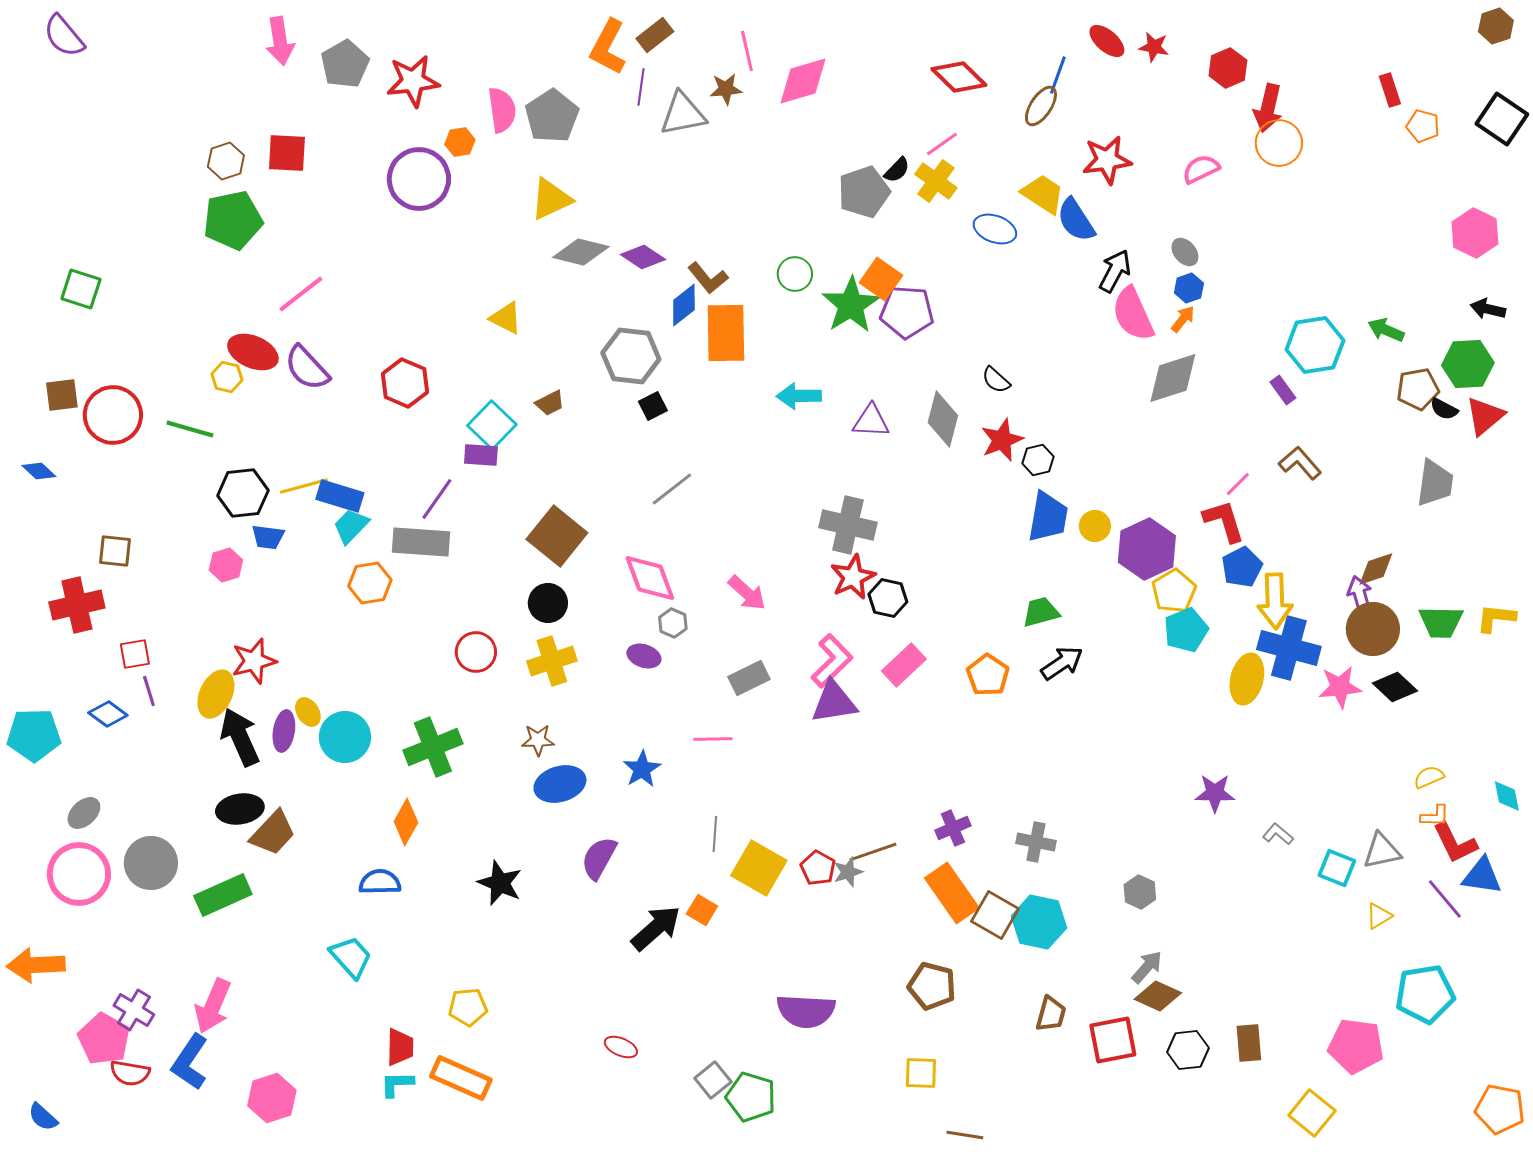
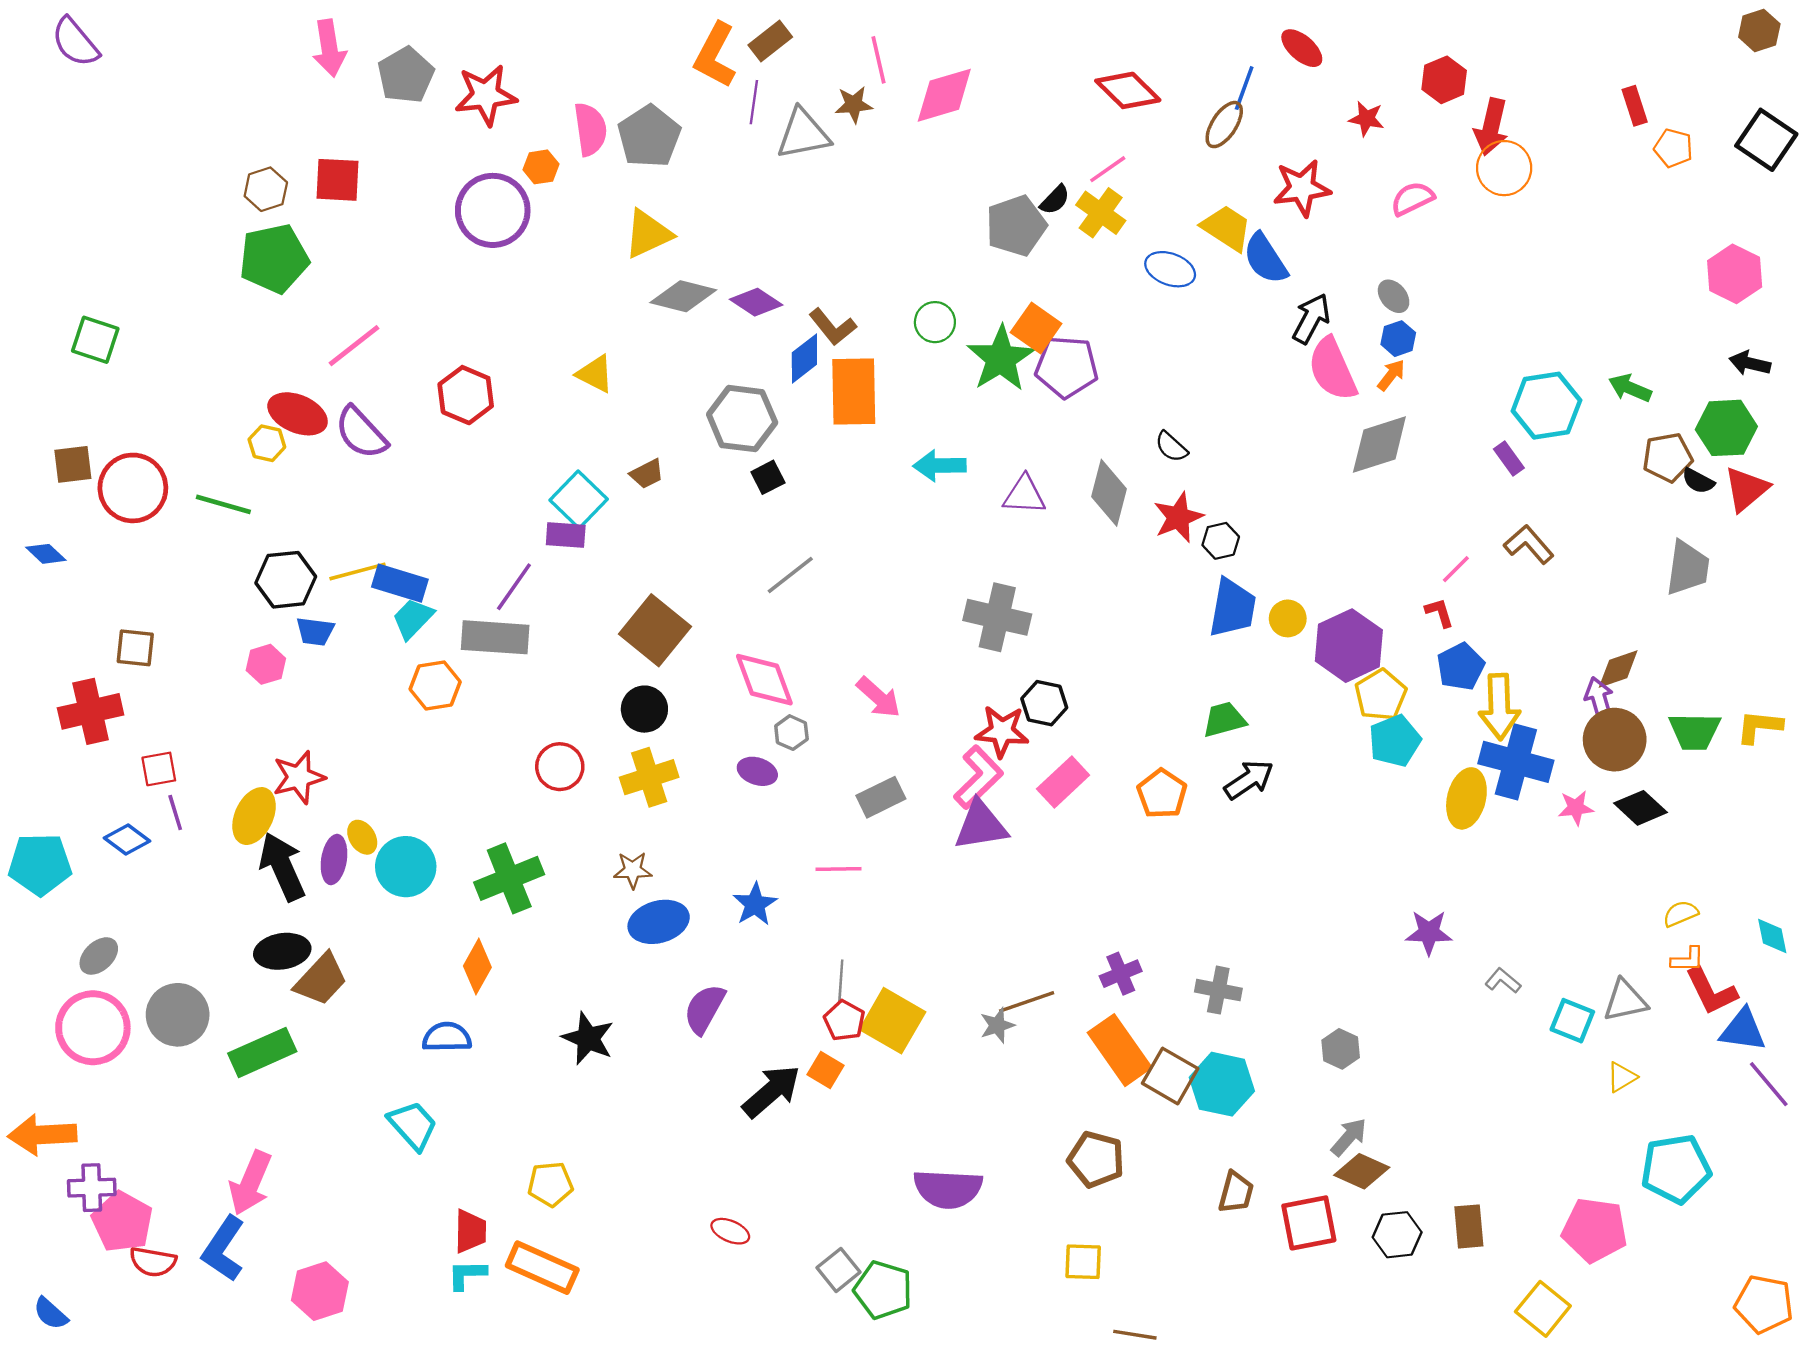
red star: (1154, 47) -> (1367, 119), moved
red hexagon: (405, 383) -> (466, 395), moved
red L-shape: (1224, 521) -> (1439, 613), size x0.6
red star: (853, 577) -> (1002, 731), moved, turned 30
pink star: (1340, 687) -> (1576, 808), size x0.7
red pentagon: (818, 868) -> (844, 1021), moved
purple line: (1445, 899) -> (1769, 1084), moved
purple cross: (134, 1010) -> (92, 1188), moved, turned -33

